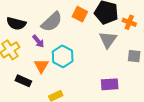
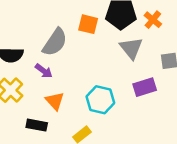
orange cross: (129, 22) -> (153, 20), turned 32
cyan hexagon: (63, 56) -> (100, 100), moved
purple rectangle: (110, 84) -> (145, 87), moved

